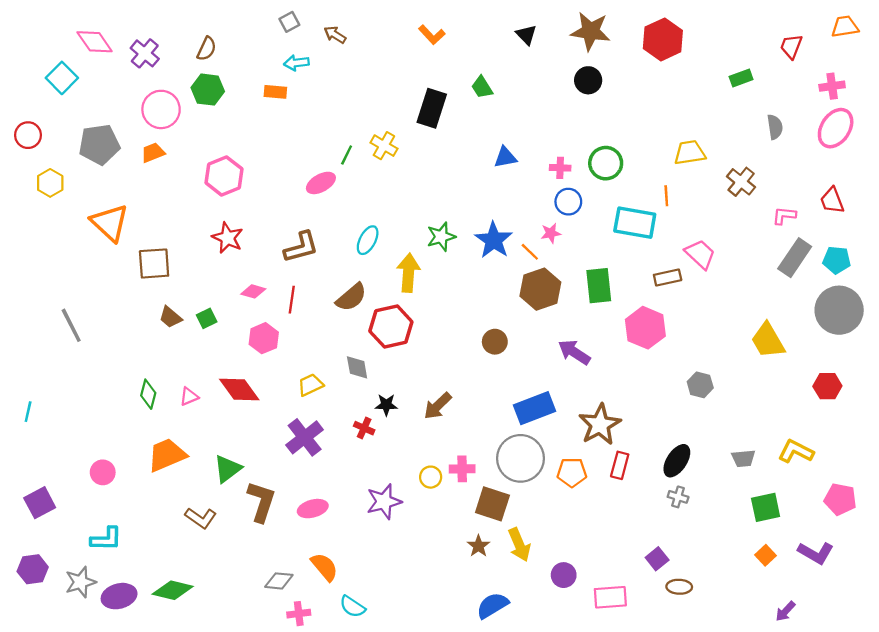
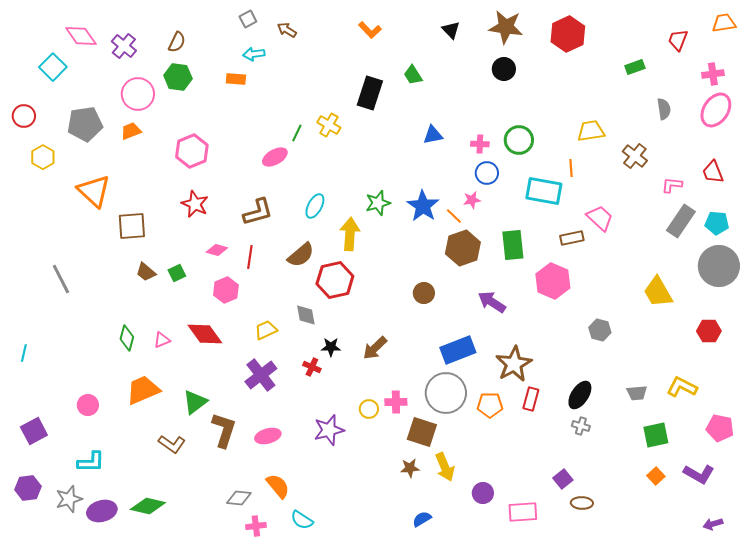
brown star: (478, 546) -> (410, 468), turned 30
blue semicircle: (492, 605) -> (422, 519), size x0.7
purple arrow: (785, 611) -> (713, 524), moved, turned 30

